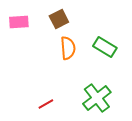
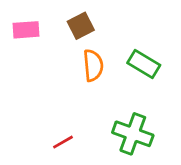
green cross: (97, 98) -> (133, 134), turned -32

